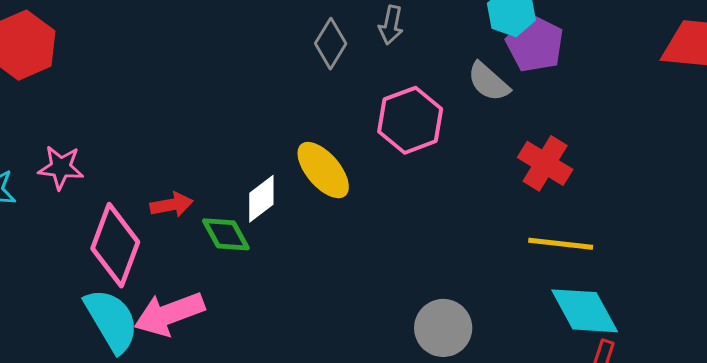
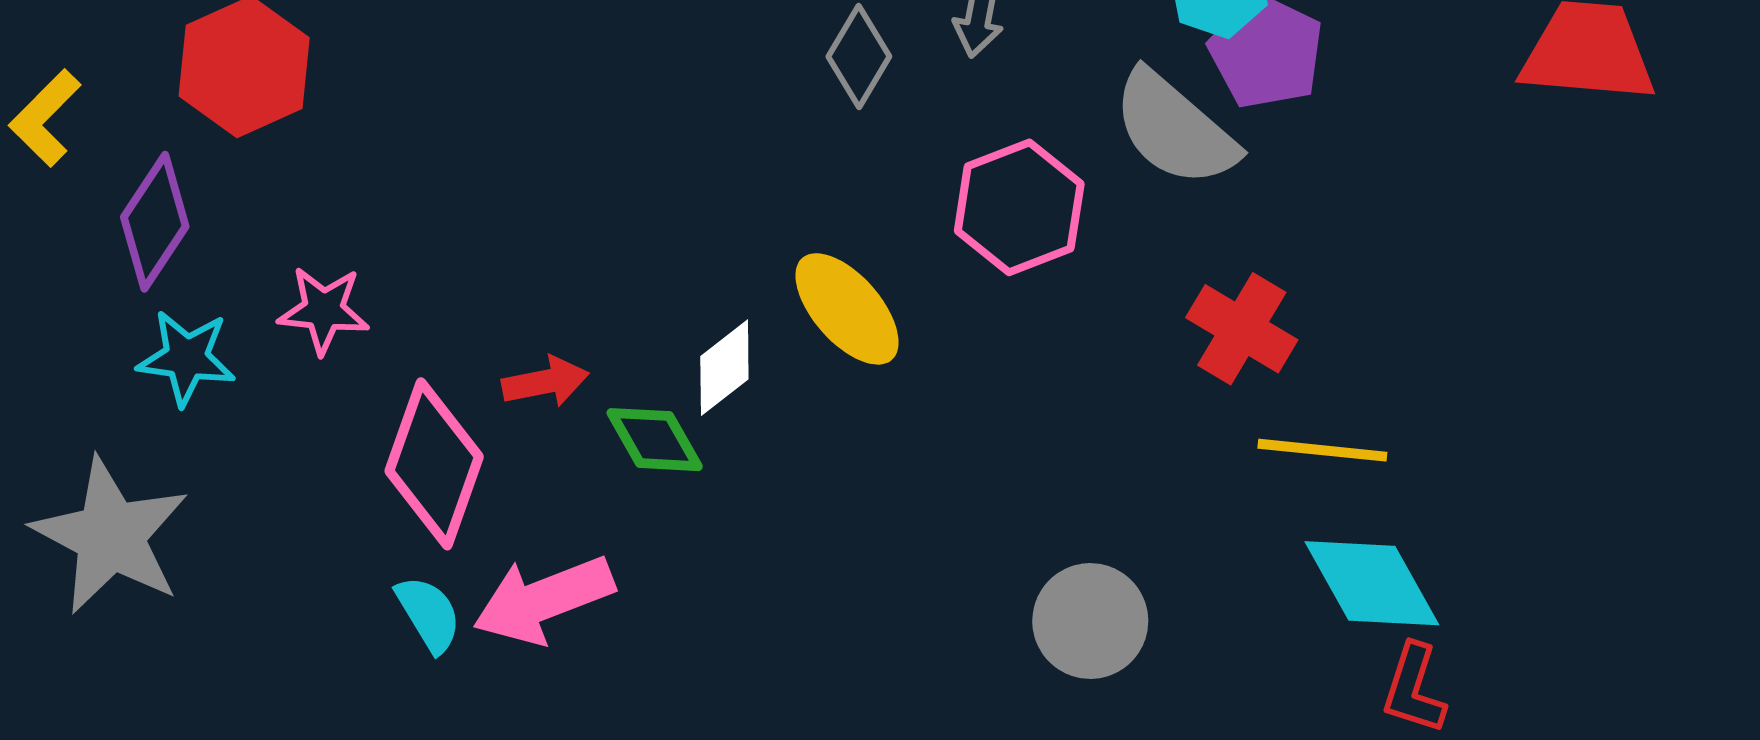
gray semicircle: (488, 82) -> (1175, 129), size x1.5
red cross: (545, 163) -> (1242, 329), moved
cyan semicircle: (112, 320) -> (429, 614), size x0.6

